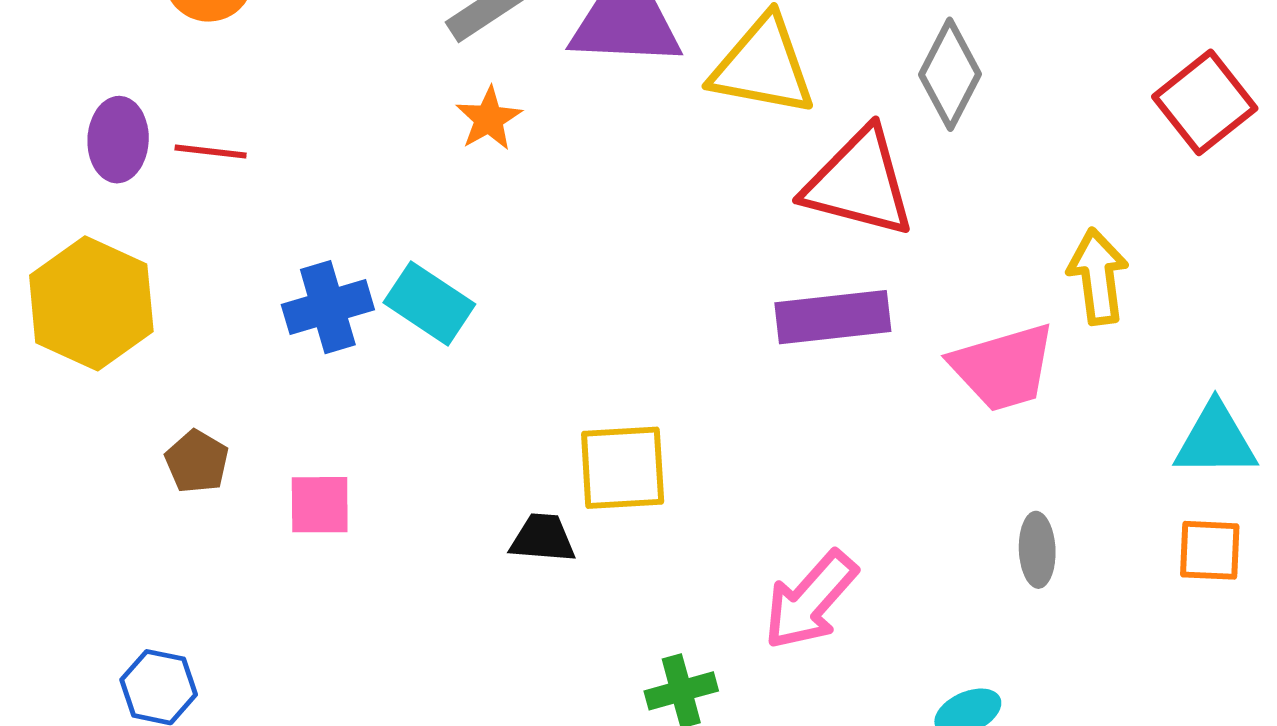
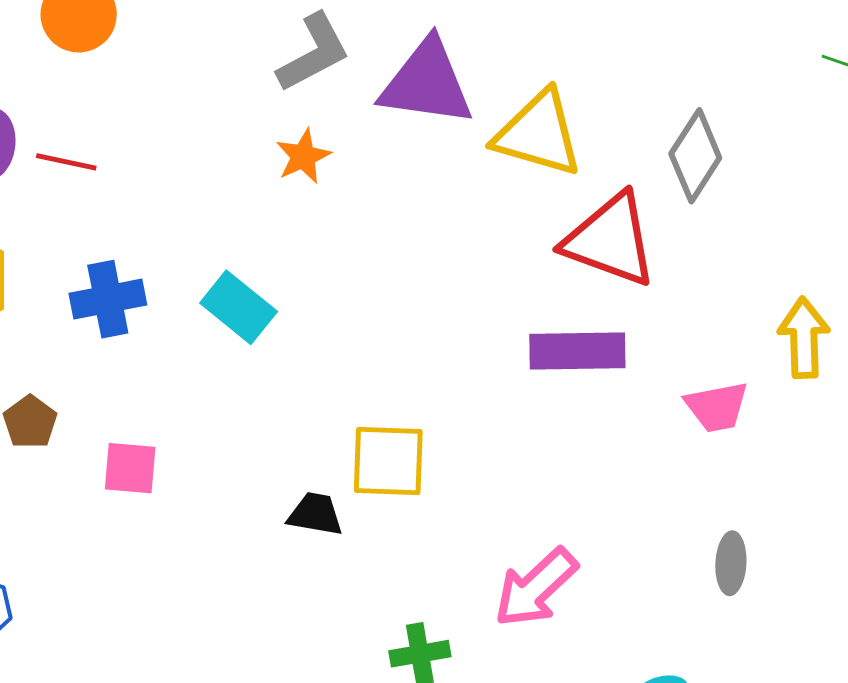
blue cross: (328, 307) -> (108, 299), moved
pink trapezoid: (1003, 367) -> (717, 407), size x0.7

